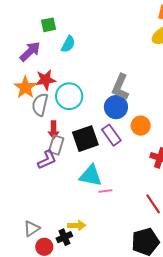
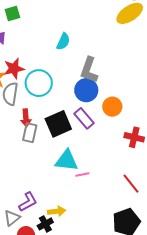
cyan semicircle: (68, 44) -> (63, 41), moved
purple L-shape: (47, 160) -> (28, 202), moved

